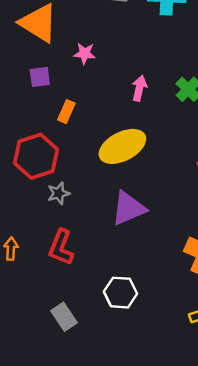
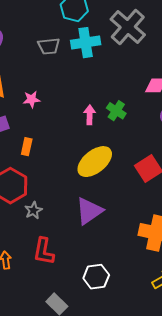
pink arrow: (139, 88) -> (90, 115), moved
yellow ellipse: (122, 146) -> (95, 162), moved

